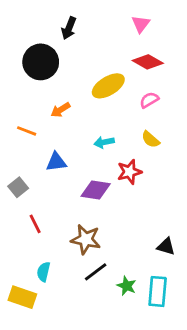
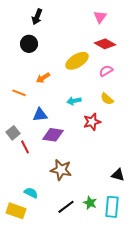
black arrow: (69, 28) -> (37, 17), moved
black circle: (41, 62) -> (29, 44), size x0.7
purple diamond: (96, 190) -> (53, 135), moved
red line: (35, 224) -> (25, 147), moved
cyan semicircle: (44, 272) -> (31, 193), turned 104
black line: (96, 272) -> (66, 207), moved

